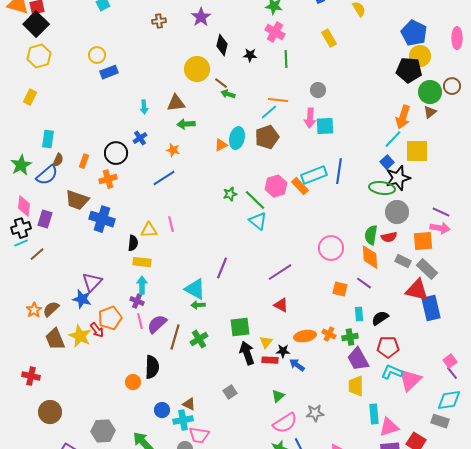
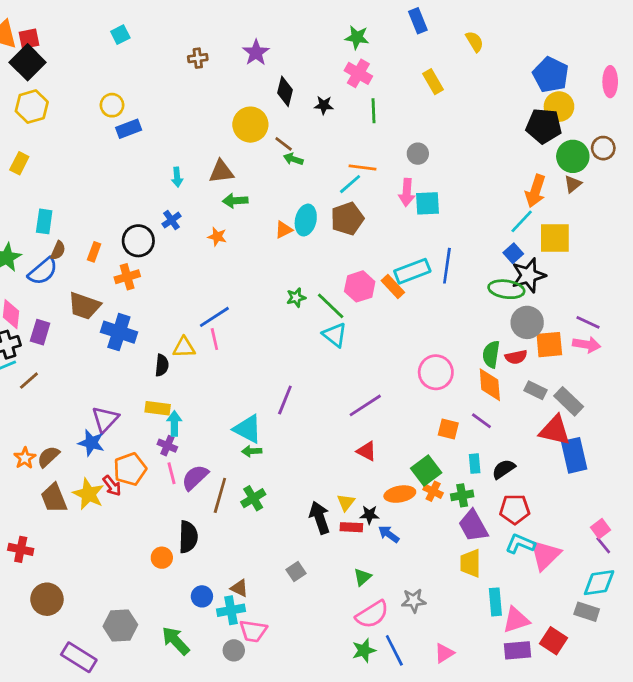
blue line: (164, 178) -> (214, 317), moved
orange square: (423, 241) -> (549, 345), moved
yellow rectangle: (142, 262) -> (158, 408), moved
green square: (240, 327) -> (426, 470), moved, turned -30

